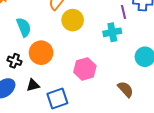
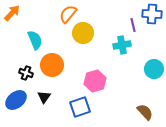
black triangle: (33, 85) -> (44, 97), turned -40
brown semicircle: (126, 89) -> (145, 112), moved
blue square: (57, 98) -> (80, 107), moved

